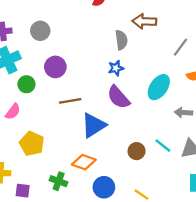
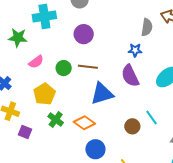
green circle: (26, 84) -> (64, 68), moved
cyan line: (163, 146) -> (152, 117), moved
green cross: (59, 181) -> (56, 119), moved

